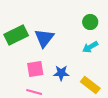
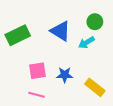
blue triangle: (44, 38) -> (60, 31), moved, turned -35
cyan arrow: (90, 47) -> (87, 43), moved

